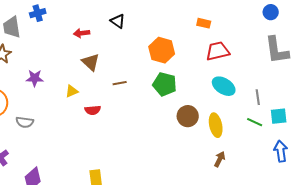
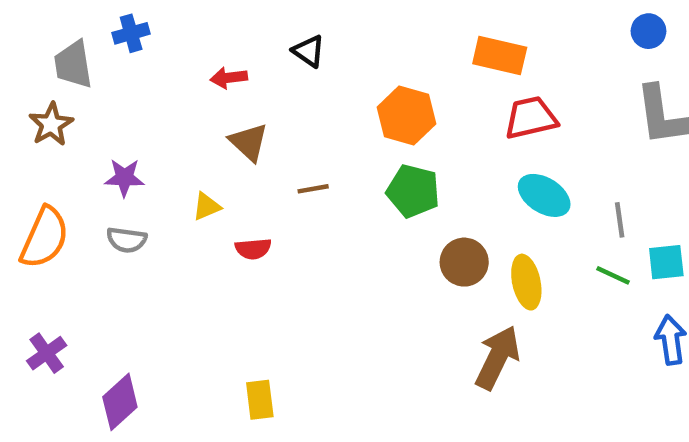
orange rectangle: (204, 23) -> (500, 56), size x1.6
gray semicircle: (25, 122) -> (127, 240), moved
brown arrow: (220, 159) -> (497, 358), moved, size x1.8

